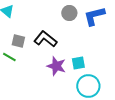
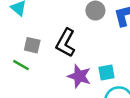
black L-shape: (45, 39) -> (66, 43), turned -100

